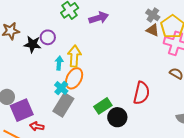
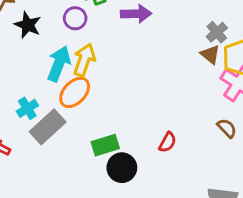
purple circle: (48, 37) -> (75, 18), moved
cyan arrow: (59, 63) -> (59, 64), size x1.6
cyan cross: (61, 88) -> (27, 108), moved
red semicircle: (141, 93) -> (167, 142), size x0.6

